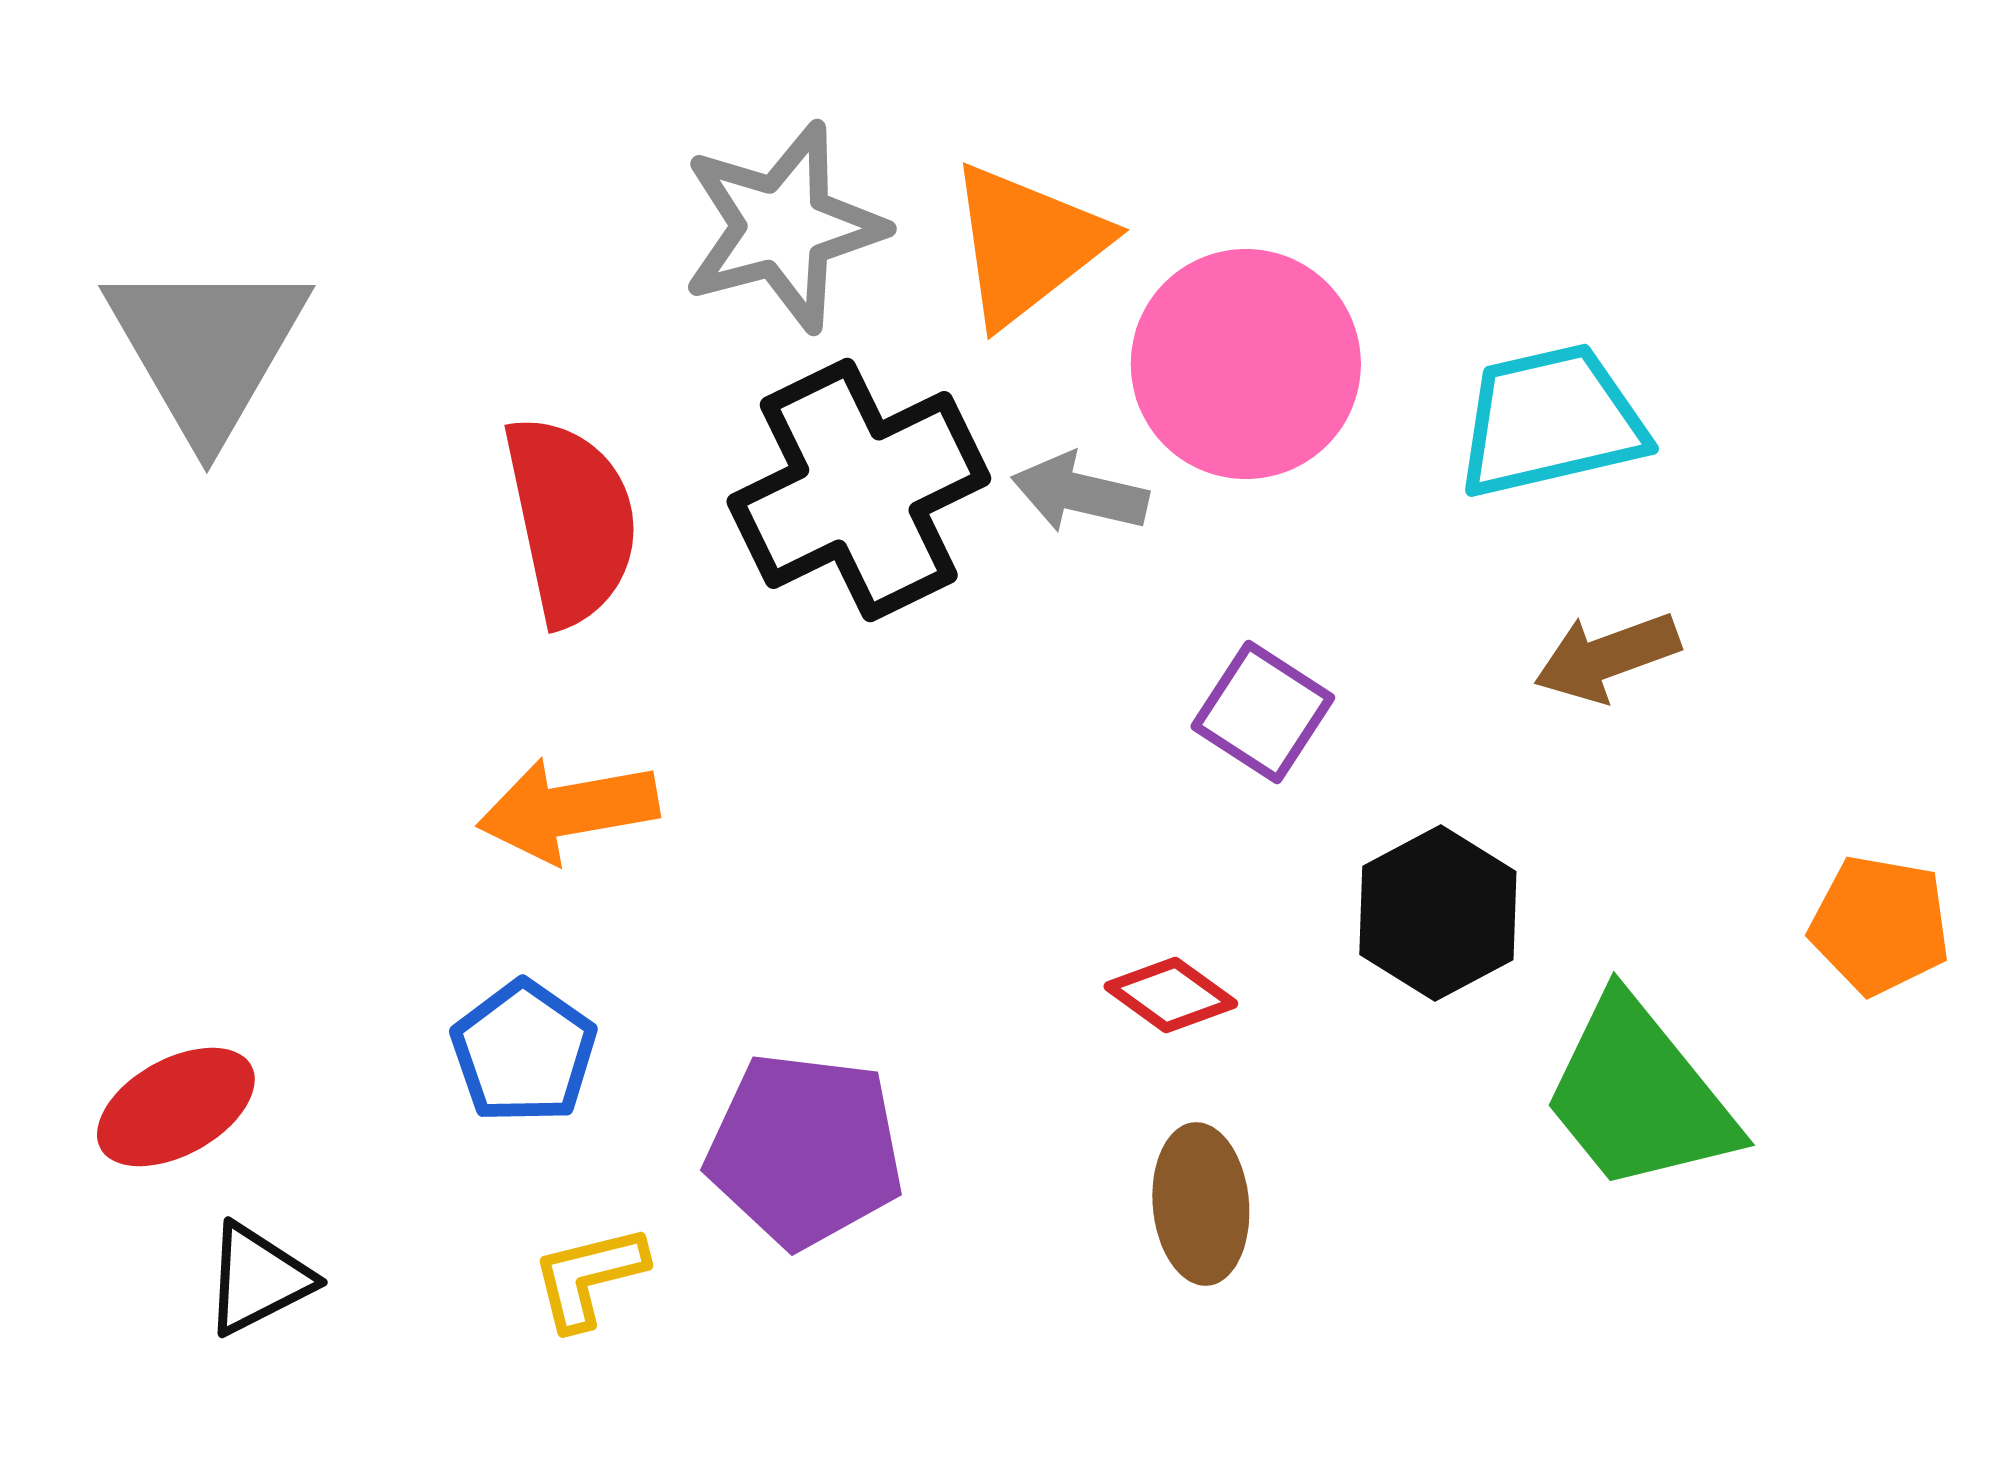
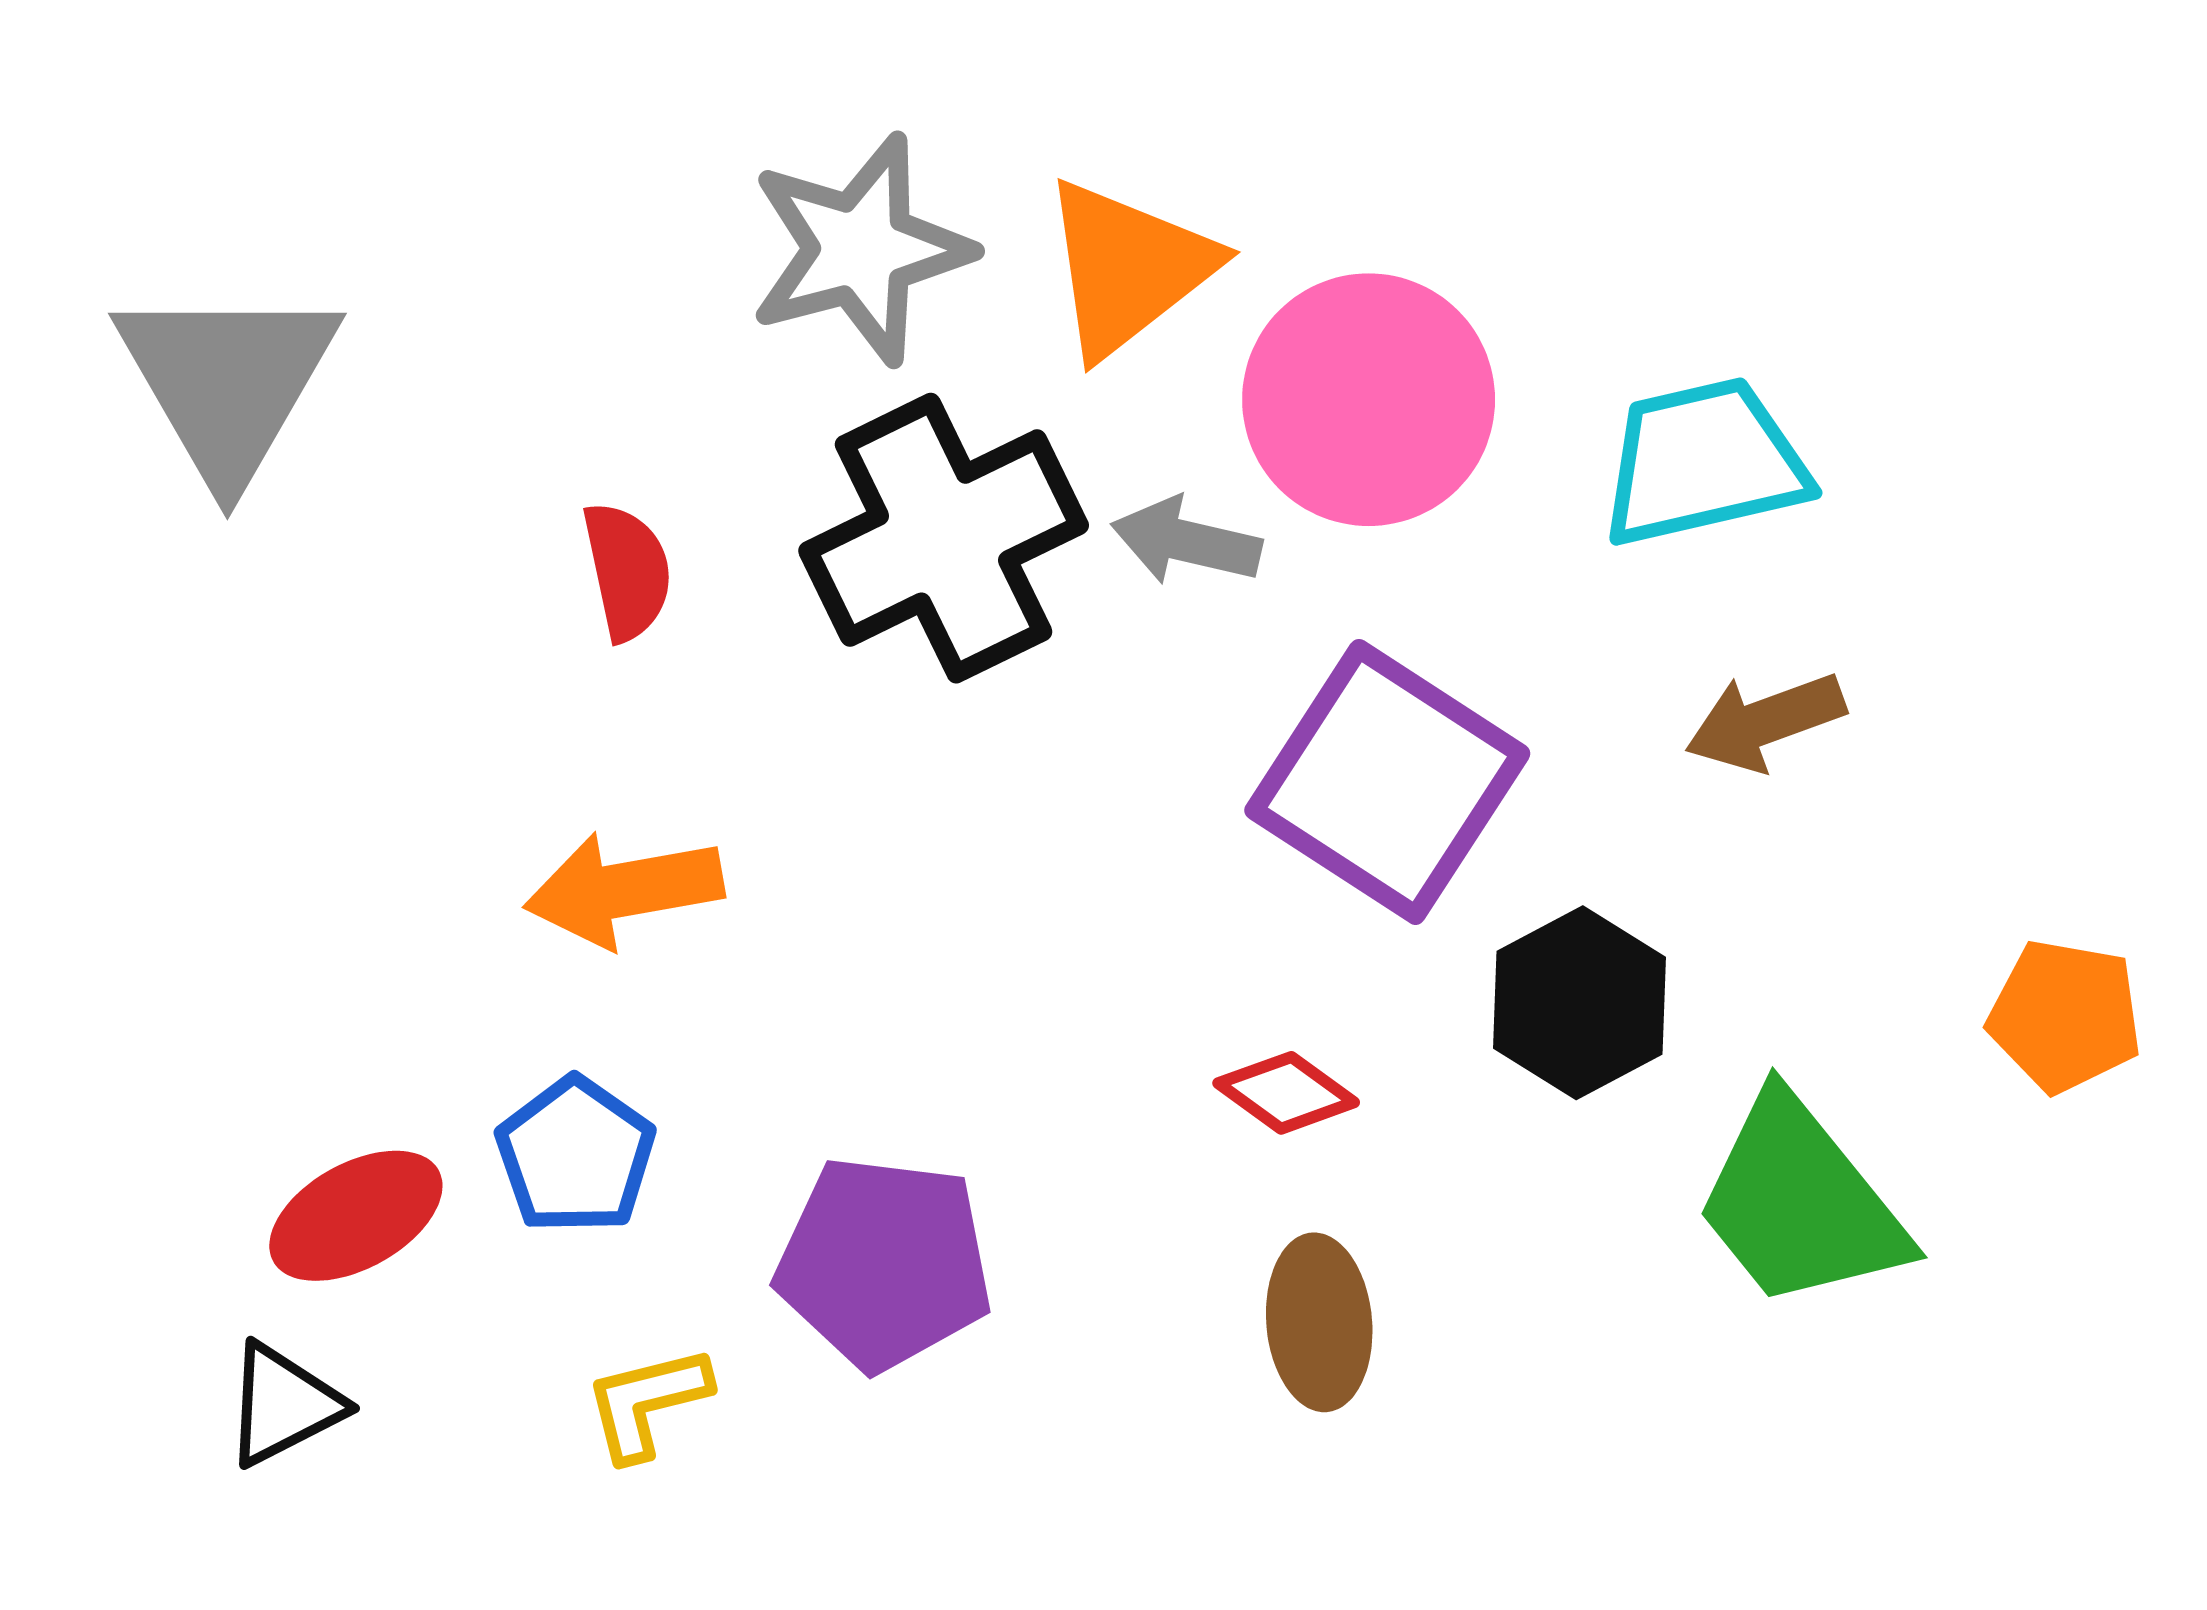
red semicircle: (571, 520) -> (627, 571), size x0.6
purple square: (1263, 712) -> (1387, 782), size x1.8
red ellipse: (176, 1107) -> (356, 1216), moved

